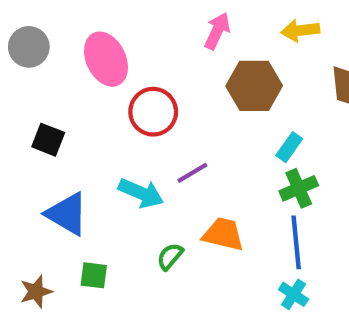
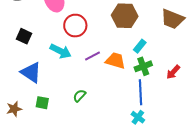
cyan arrow: (141, 193) -> (61, 51), moved
orange trapezoid: (223, 234) -> (115, 61), moved

